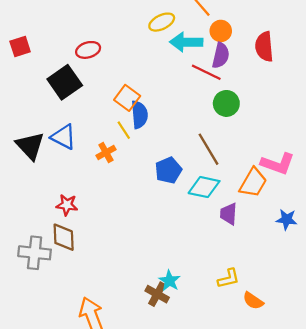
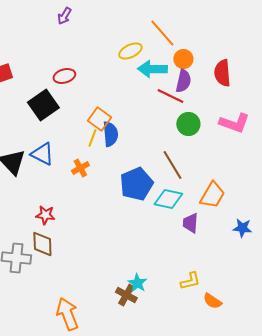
yellow line: (124, 130) -> (92, 138), moved, turned 54
pink L-shape: (278, 164) -> (234, 123), moved
blue pentagon: (168, 170) -> (136, 184), size x1.4

